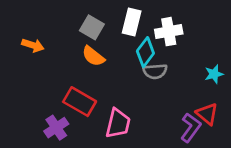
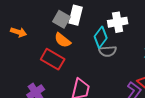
white rectangle: (132, 22) -> (76, 15), moved
red rectangle: (80, 102) -> (53, 59), moved

